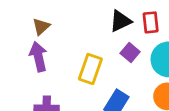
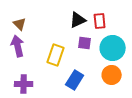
brown triangle: (41, 27) -> (20, 24), turned -32
purple square: (130, 53) -> (85, 43), turned -32

